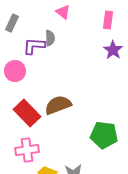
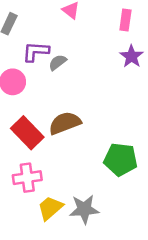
gray semicircle: (50, 38) -> (58, 62), moved, turned -126

